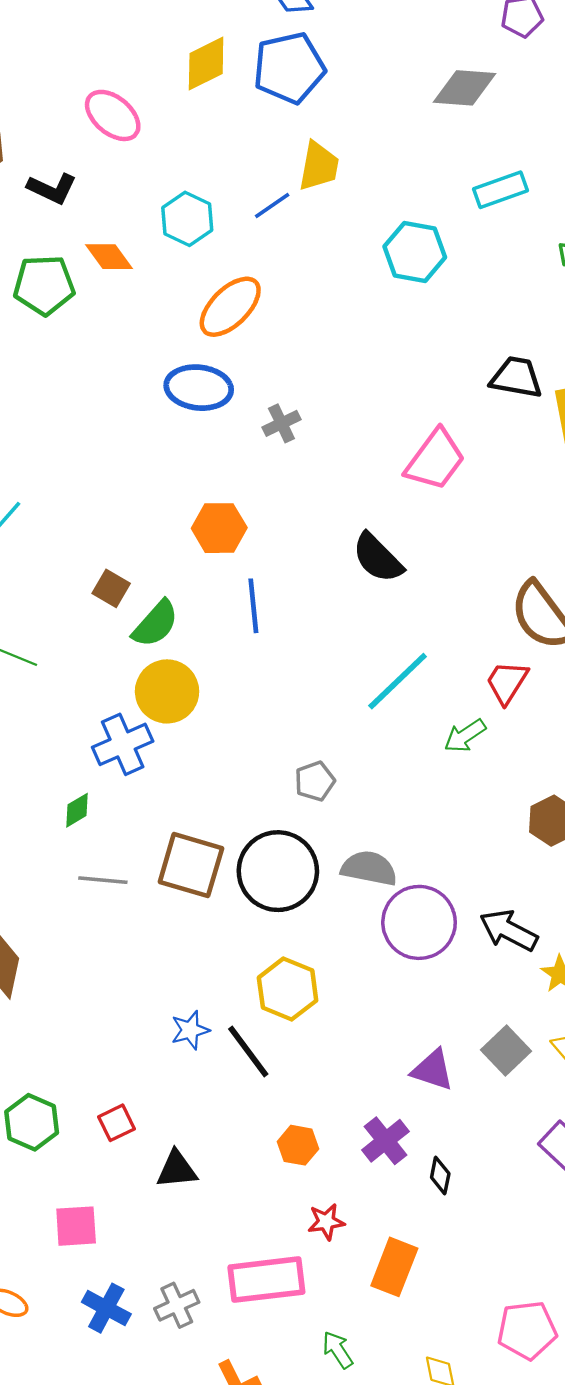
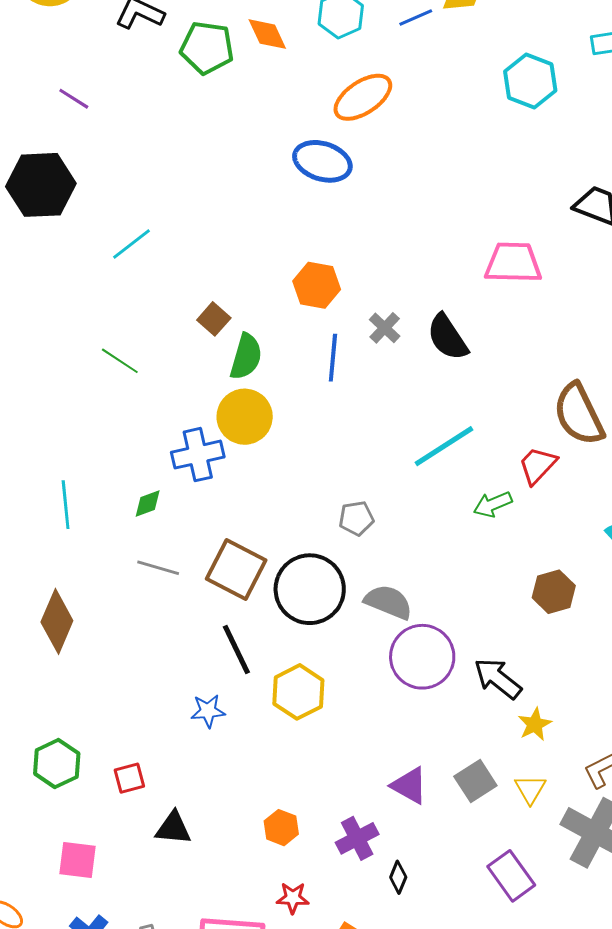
gray cross: (281, 423) -> (385, 328), moved, turned -32
pink trapezoid: (435, 460) -> (513, 263), turned -136
green semicircle: (155, 624) -> (246, 357), turned -36
black line: (248, 1052) -> (236, 650), moved

